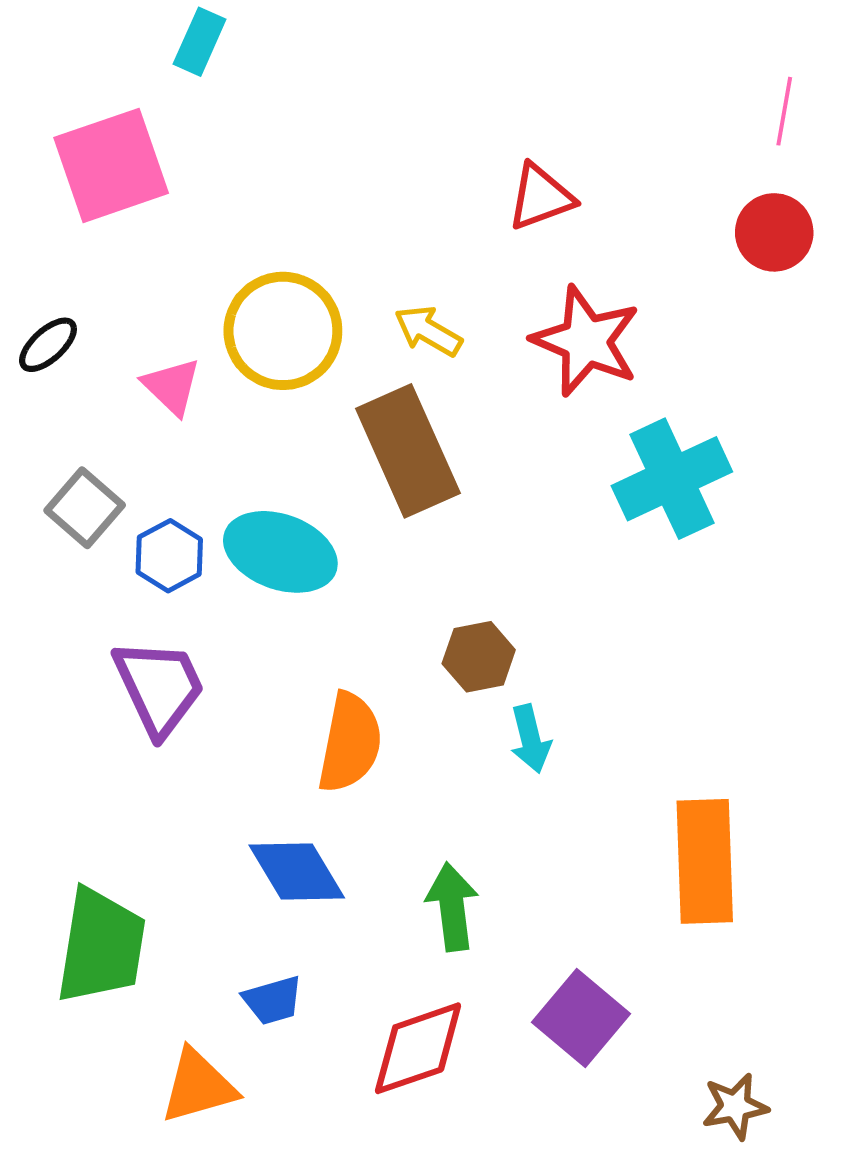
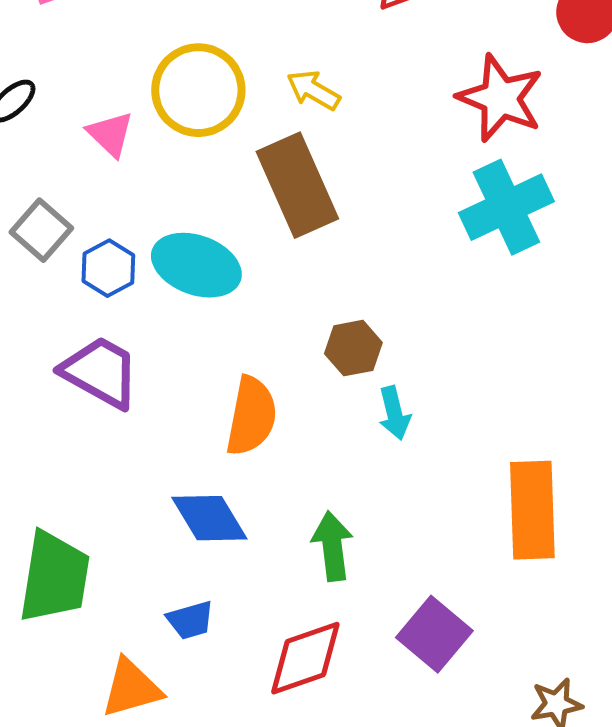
red star: (586, 341) -> (500, 98), moved
purple trapezoid: (159, 687) -> (100, 372), turned -36

